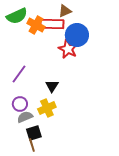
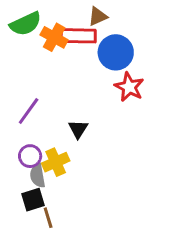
red star: (68, 49) -> (129, 87), moved
yellow cross: (47, 108) -> (56, 162), moved
gray semicircle: (25, 117) -> (38, 176), turned -77
black square: (34, 133) -> (33, 200), moved

